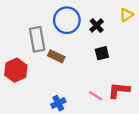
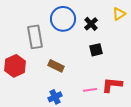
brown rectangle: (56, 56) -> (56, 66), moved
pink line: (96, 96) -> (90, 90), turned -40

